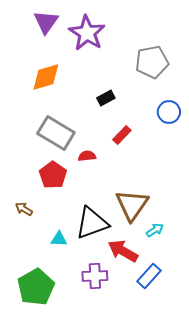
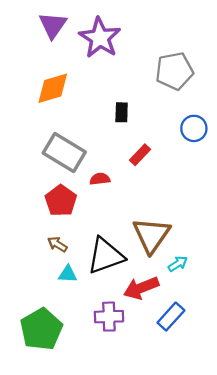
black rectangle: (106, 98) -> (122, 112), turned -60
brown arrow: (24, 209) -> (57, 244), moved
red arrow: (123, 251) -> (141, 288), turned -52

